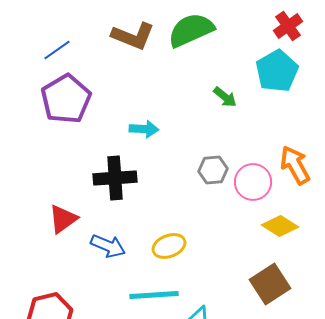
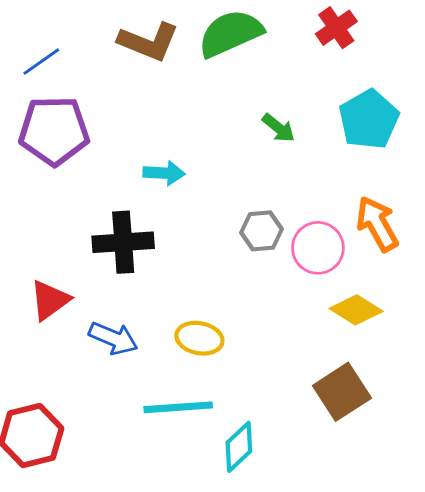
red cross: (288, 26) -> (336, 28), moved
cyan pentagon: (277, 71) -> (369, 119), moved
purple pentagon: (66, 99) -> (54, 131), turned 30
yellow ellipse: (169, 246) -> (199, 338), turned 32

